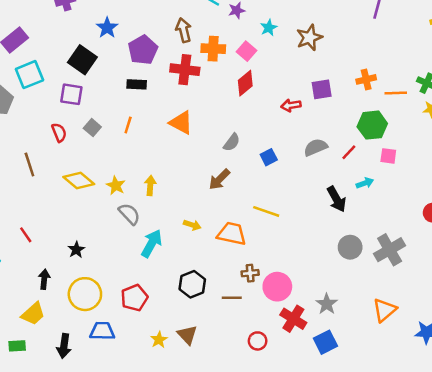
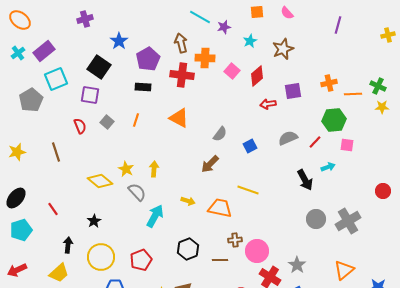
pink square: (246, 51) -> (232, 71), moved
red diamond: (245, 83) -> (257, 76), moved
yellow diamond: (79, 181) -> (100, 181), moved

